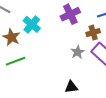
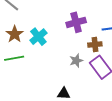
cyan cross: (32, 24) -> (38, 37), moved

